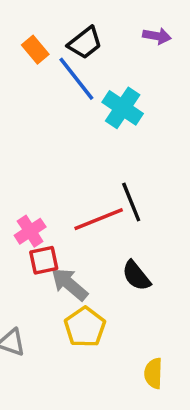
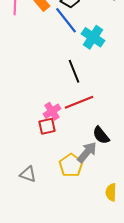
black line: (131, 202) -> (74, 71), moved
pink cross: (30, 231) -> (52, 111), moved
gray arrow: (70, 284) -> (87, 152), moved, turned 90

